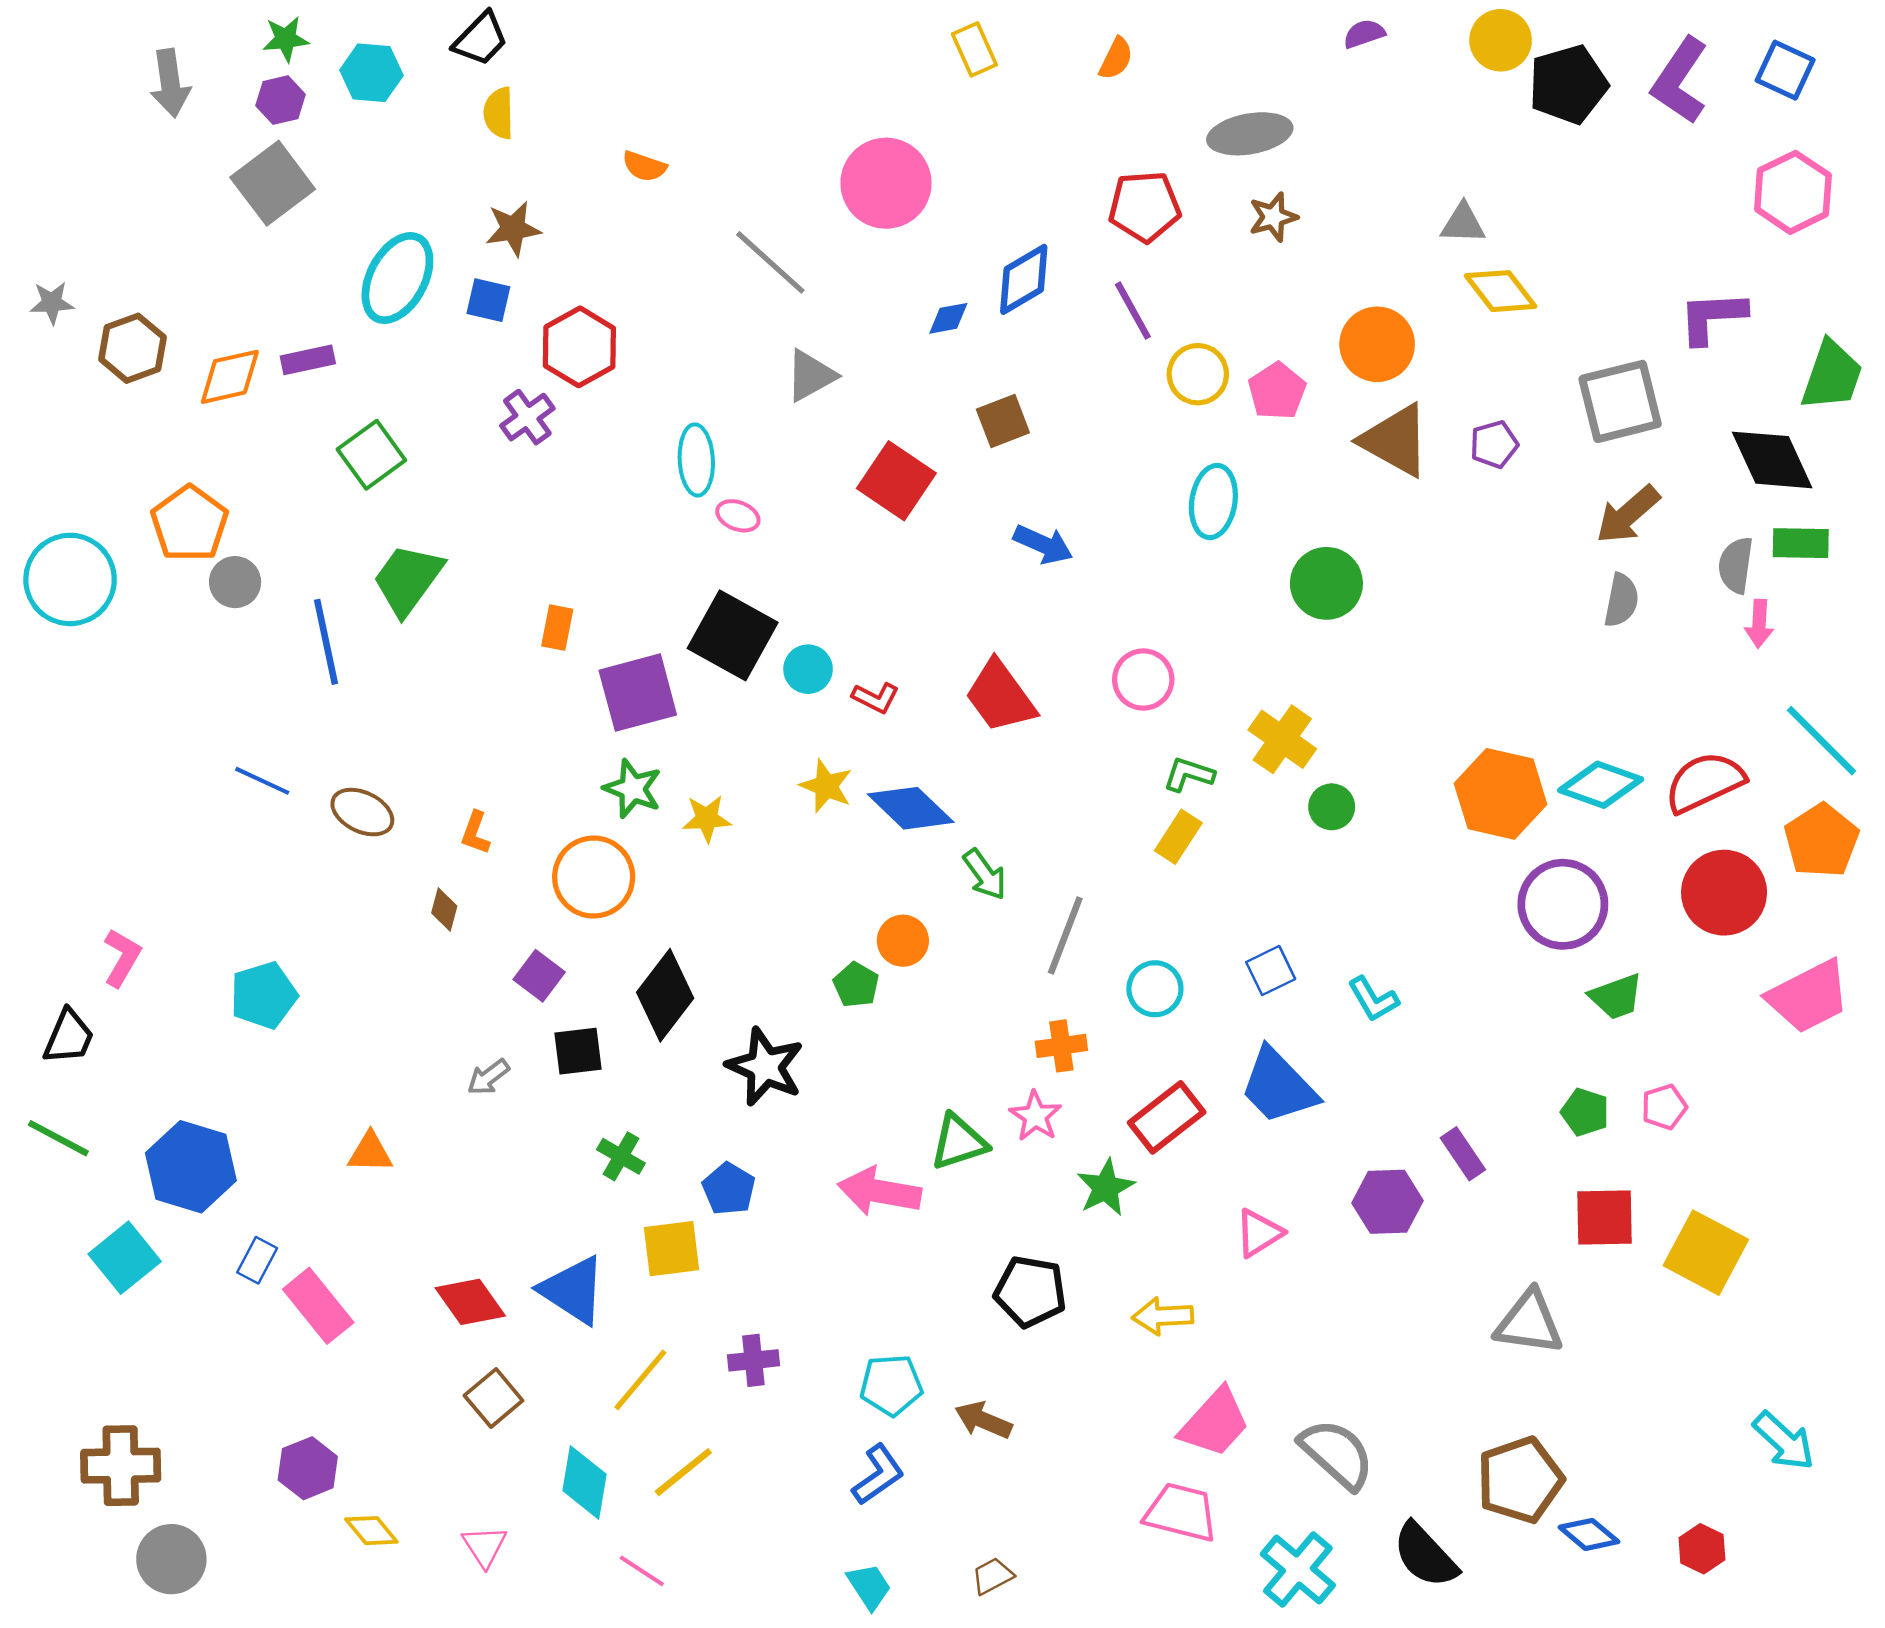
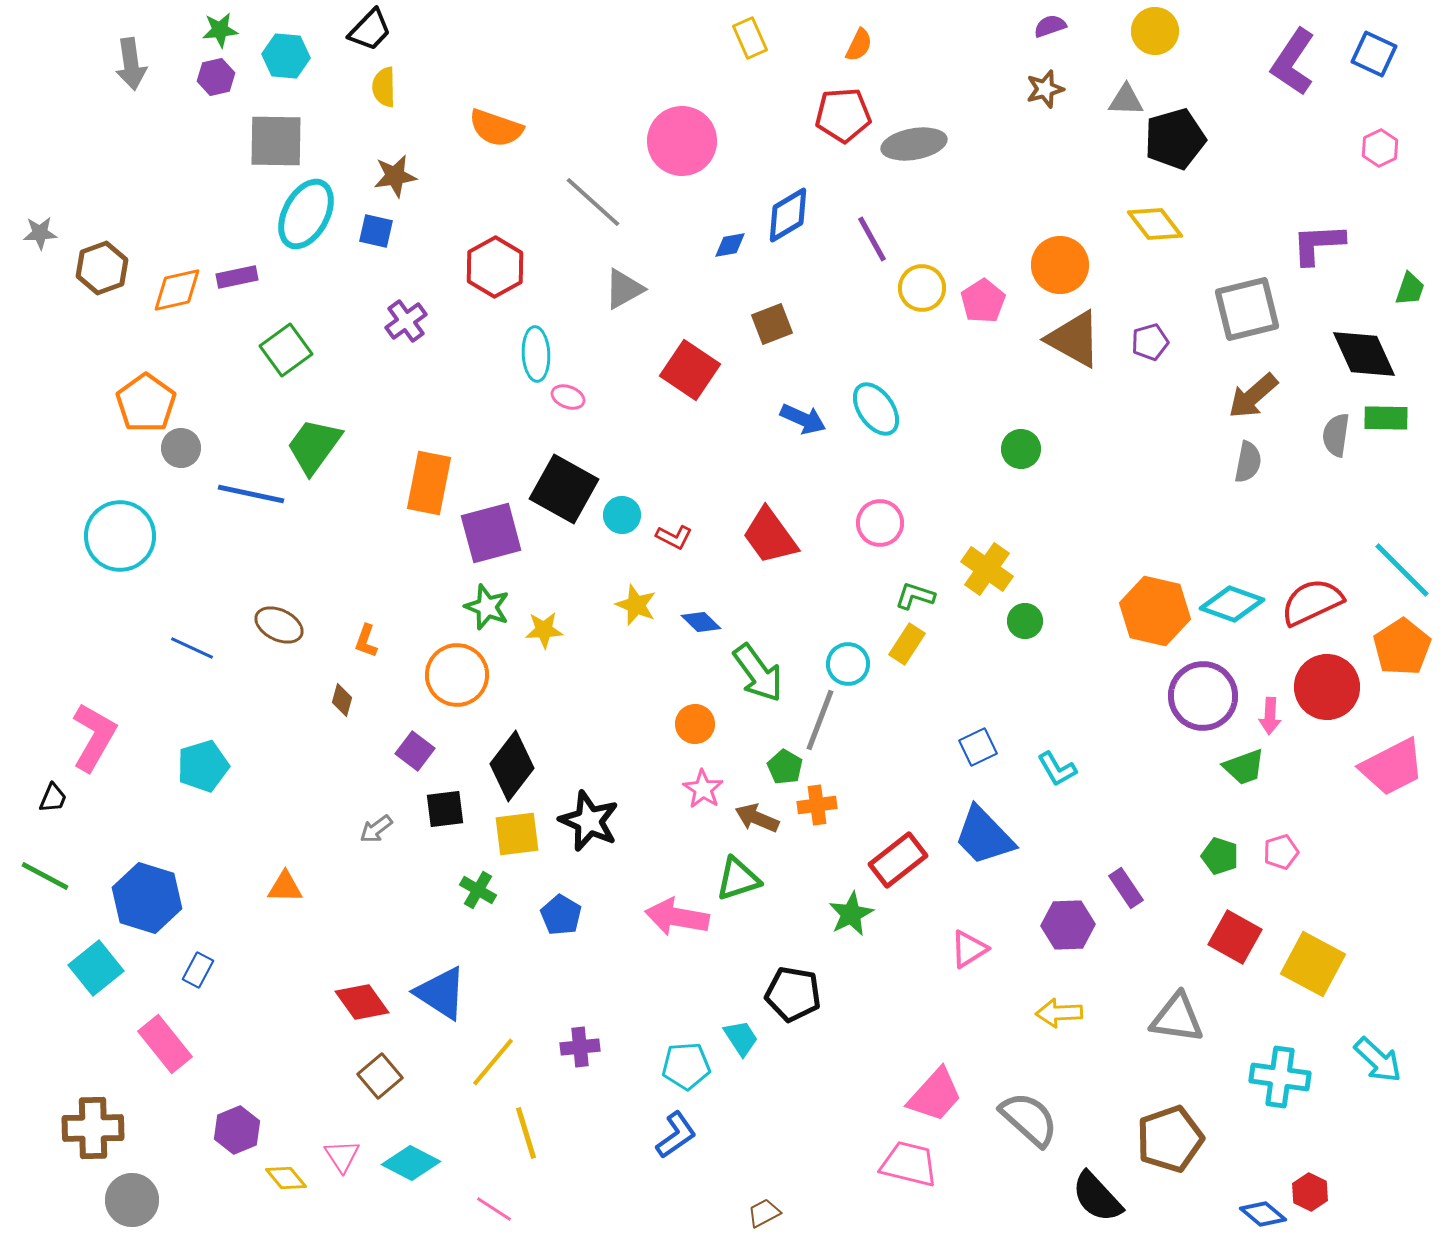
black pentagon: (1568, 84) -> (1175, 139), moved
gray ellipse: (1250, 134) -> (914, 144), moved
orange semicircle: (644, 166) -> (496, 128), size x1.6
gray square: (273, 183) -> (276, 141), moved, turned 38
pink hexagon: (1793, 192) -> (1380, 148), size x0.6
red pentagon: (1145, 207) -> (843, 115), moved
brown star: (1273, 217) -> (1045, 89), moved
gray triangle: (1463, 223) -> (1126, 100), moved
red hexagon: (579, 347) -> (495, 267), moved
green trapezoid: (1832, 375) -> (1410, 289), size x0.6
cyan ellipse: (1213, 502) -> (876, 409), moved, turned -44
cyan circle: (70, 579) -> (120, 536), moved
green circle: (1326, 583) -> (1021, 449), size x0.7
pink arrow: (1759, 624) -> (1270, 716), moved
orange rectangle: (557, 628) -> (429, 483), size x1.8
blue line: (326, 642) -> (251, 494), turned -66
blue line: (262, 781) -> (192, 648), moved
blue diamond: (911, 808) -> (701, 622), size x0.6
green arrow: (985, 874) -> (758, 673), size x1.5
pink L-shape: (122, 958) -> (94, 737), size x1.5
green pentagon: (856, 985) -> (785, 767), moved
cyan circle: (1155, 989) -> (848, 664), moved
black trapezoid: (69, 1037) -> (53, 798), size x0.7
pink star: (1035, 1116) -> (703, 789), moved
red square: (1604, 1217) -> (1235, 937), turned 30
yellow square: (672, 1249) -> (517, 834), moved
pink rectangle: (318, 1306) -> (165, 1044), moved
yellow arrow: (1163, 1316) -> (1059, 1013), moved
brown arrow: (983, 1420) -> (757, 818), moved
cyan arrow: (1784, 1441) -> (1378, 1060), moved
yellow line: (683, 1472) -> (526, 1133), turned -68
cyan diamond: (585, 1482) -> (411, 1163), moved, turned -72
blue diamond: (1589, 1534) -> (1263, 1214), moved
pink triangle: (484, 1546) -> (342, 1156), moved
cyan cross: (1298, 1570) -> (1280, 1077), moved, turned -32
cyan trapezoid: (869, 1586) -> (741, 1038), moved

